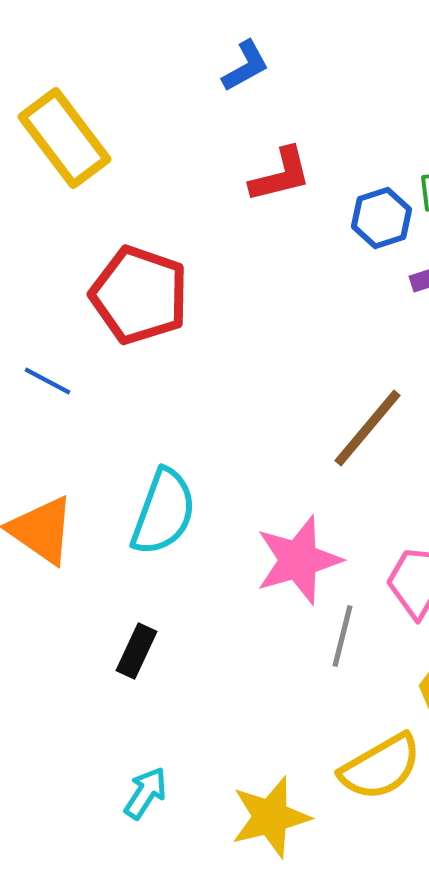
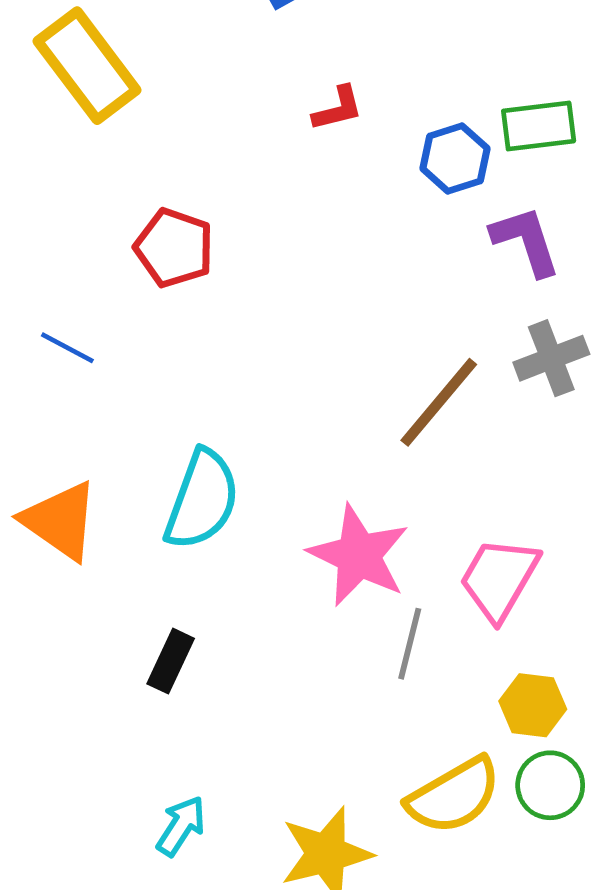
red L-shape: (280, 175) -> (338, 109), size x0.7
red pentagon: (139, 295) -> (174, 248), size x0.7
pink star: (298, 560) -> (359, 555), turned -30

